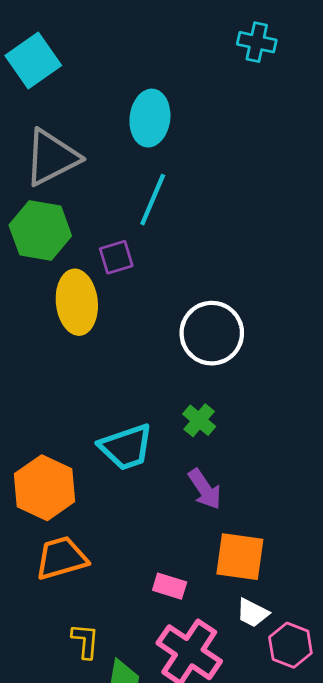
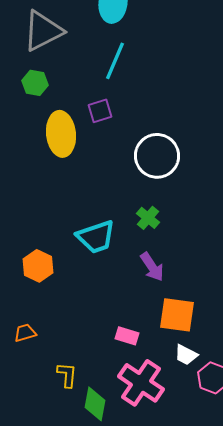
green hexagon: (40, 231) -> (35, 83), size x0.6
purple square: (116, 257) -> (100, 111), moved
orange hexagon: (44, 488) -> (38, 266), size x0.7
orange trapezoid: (61, 558) -> (25, 333), moved, size x0.6

